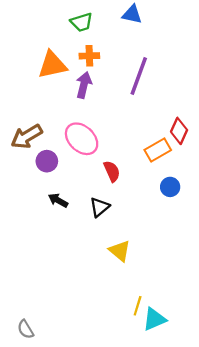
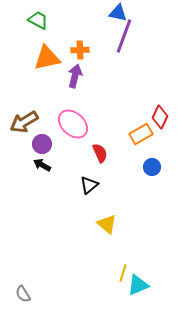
green trapezoid: (82, 22) -> (38, 20), moved, turned -135
purple line: (139, 76) -> (124, 36), moved
black arrow: (58, 200) -> (42, 165), moved

